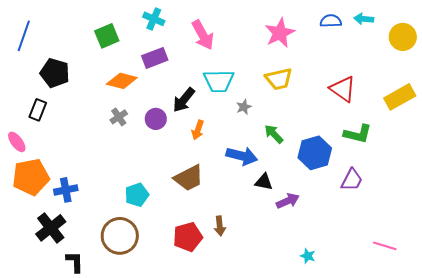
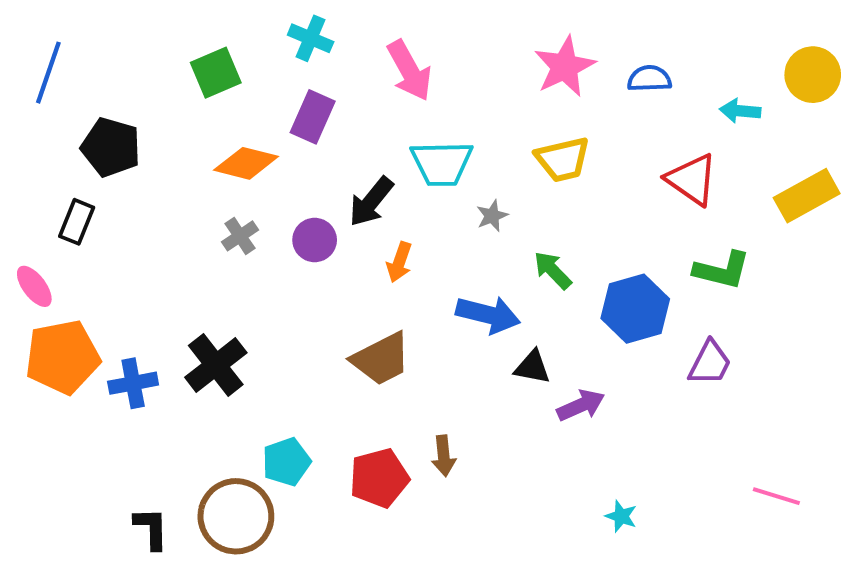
cyan arrow: (364, 19) -> (740, 111), moved
blue semicircle: (331, 21) -> (649, 79), moved
purple rectangle: (155, 58) -> (313, 117), turned -45
cyan pentagon: (137, 195) -> (286, 462), moved
black cross: (51, 228) -> (216, 365), moved
brown circle: (120, 236) -> (236, 516), moved

